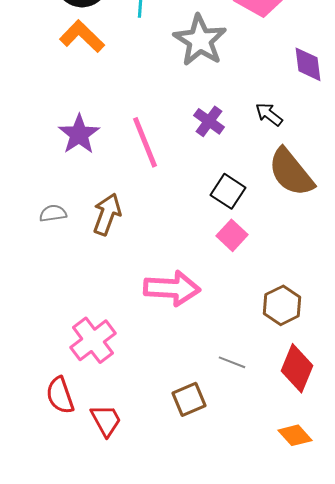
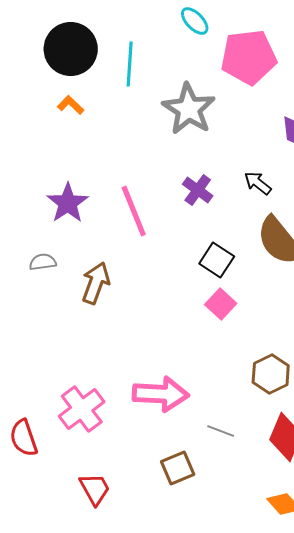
orange L-shape: (82, 36) -> (71, 105), size x0.6
gray semicircle: (53, 213) -> (43, 262), moved
pink arrow: (172, 288) -> (161, 394), moved
red semicircle: (60, 395) -> (24, 438), moved

